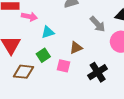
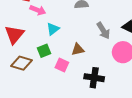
cyan triangle: (48, 32) -> (53, 29), turned -32
black cross: (98, 72) -> (94, 78), turned 30

